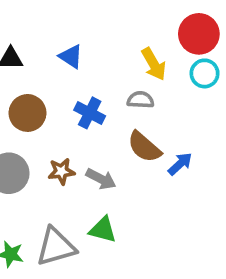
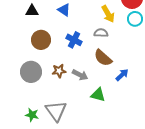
blue arrow: (180, 164) -> (122, 75), moved
green triangle: (103, 230) -> (98, 95), moved
gray triangle: (56, 247) -> (56, 111), turned -50

